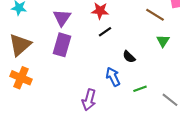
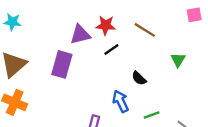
brown line: (155, 15) -> (145, 30), moved
purple triangle: (62, 18) -> (80, 35), moved, turned 42

